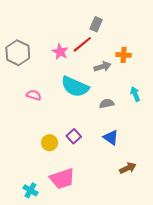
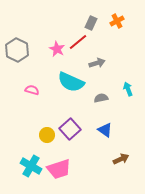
orange cross: (124, 55) -> (117, 21), moved, turned -32
purple square: (74, 136) -> (70, 129), size x1.5
cyan cross: (30, 190) -> (31, 166), moved, size x1.5

